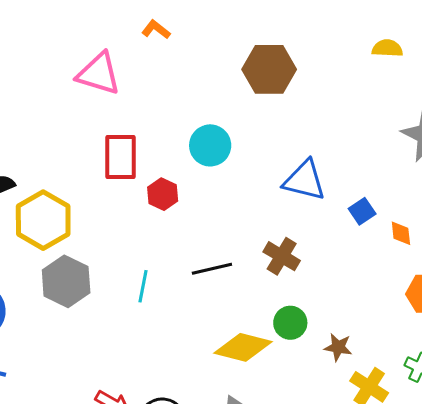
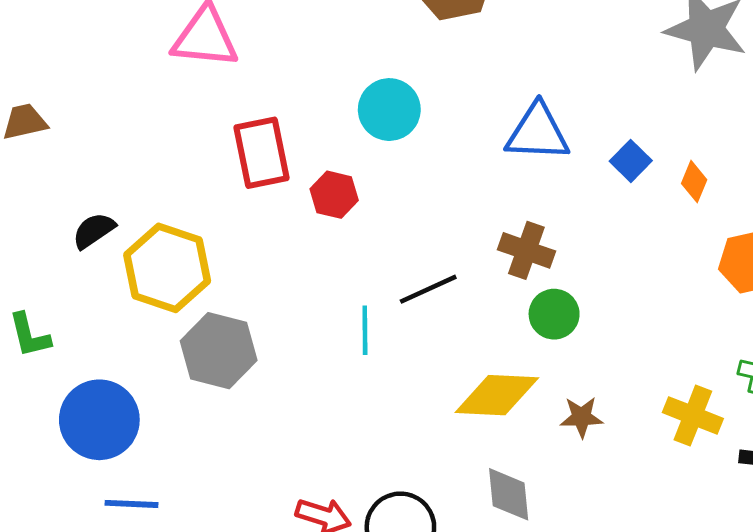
orange diamond: (401, 233) -> (694, 182), turned 40
cyan line: (143, 286) -> (365, 330), moved
green circle: (290, 323) -> (554, 314), moved
brown star: (338, 347) -> (582, 417), moved

